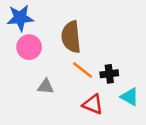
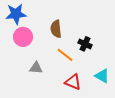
brown semicircle: (71, 37) -> (56, 29), size x0.7
black cross: (109, 74) -> (85, 44), moved, turned 32

